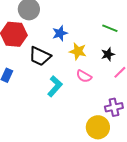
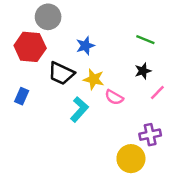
yellow star: (78, 51) -> (94, 79), moved

